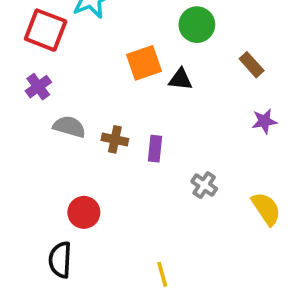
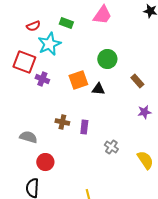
purple cross: (38, 87) -> (42, 79), moved, turned -32
gray semicircle: (69, 127) -> (28, 137), moved

